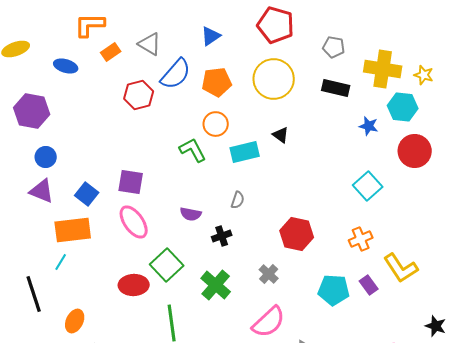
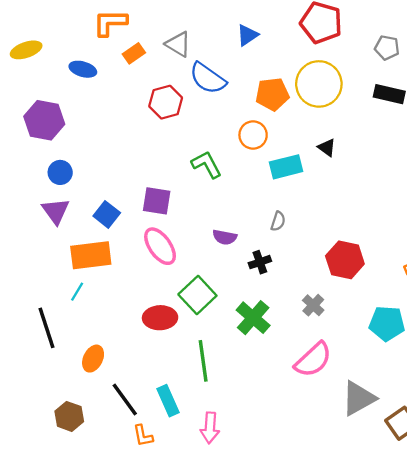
blue semicircle: (176, 74) -> (208, 78), turned 84
orange pentagon: (217, 82) -> (272, 94), moved
green L-shape: (193, 150) -> (207, 165), moved
purple triangle: (42, 191) -> (56, 211), turned 32

